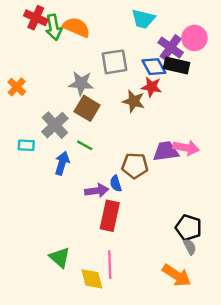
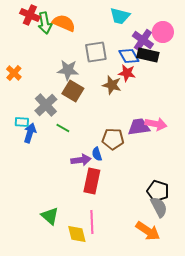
green line: (85, 145) -> (63, 128), moved
blue arrow: (62, 163) -> (30, 133), moved
gray semicircle: (190, 247) -> (159, 207), size x1.5

